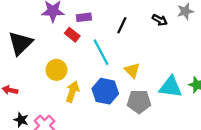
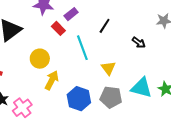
purple rectangle: (84, 17) -> (71, 14), turned -40
black arrow: (160, 20) -> (139, 43), moved
blue hexagon: (105, 91) -> (79, 99), moved

